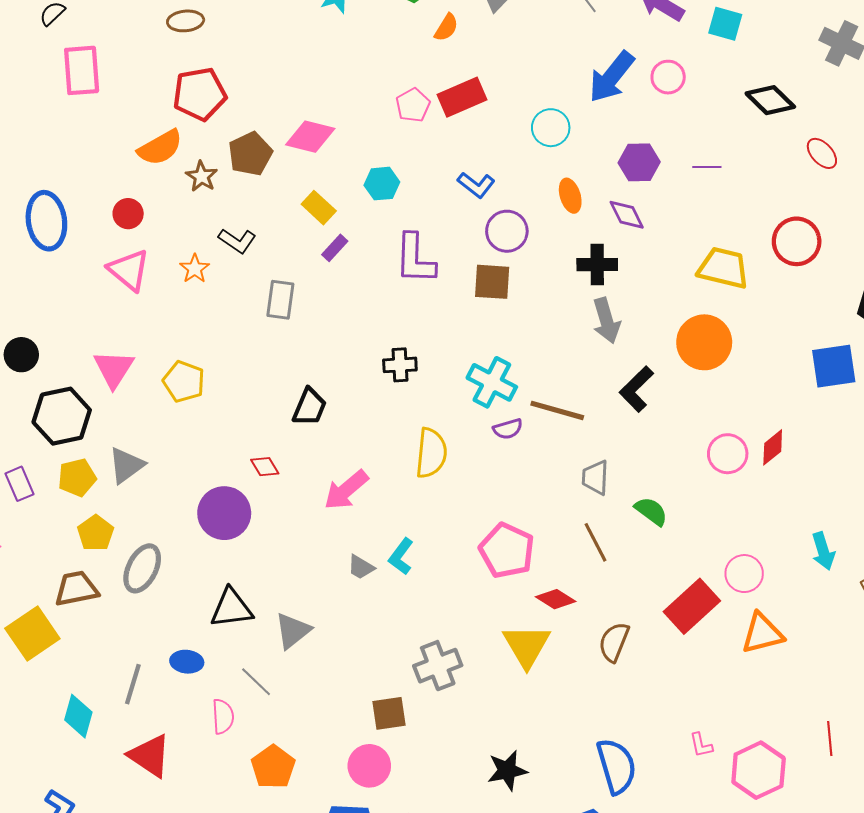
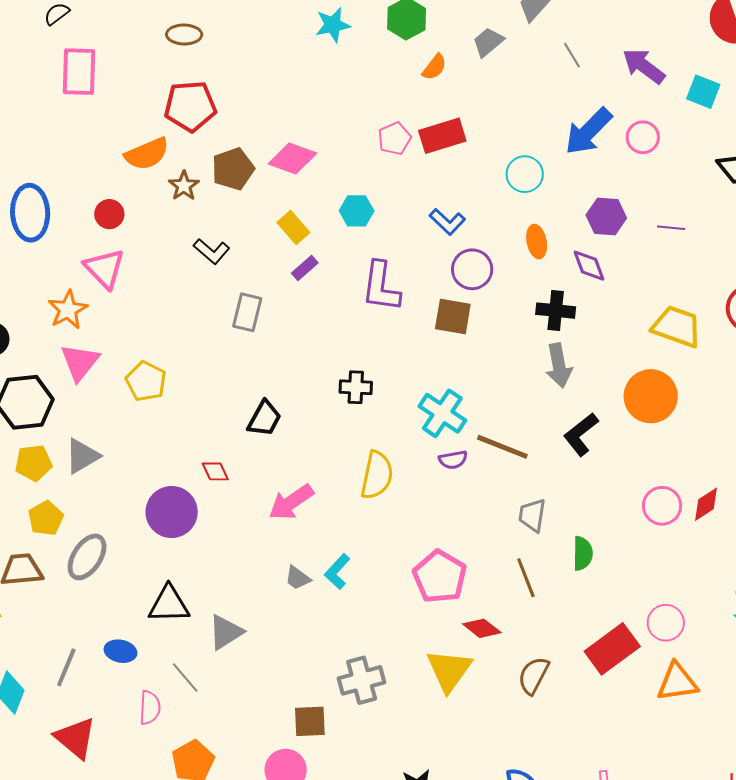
orange star: (195, 269) -> (68, 310), moved, size x1.4
green semicircle: (651, 511) -> (583, 553), turned 48

